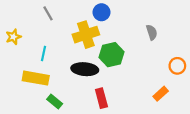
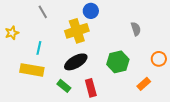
green hexagon: (112, 55) -> (118, 62), moved
black ellipse: (85, 69) -> (76, 62), turned -35
green rectangle: (55, 101) -> (64, 86), moved

